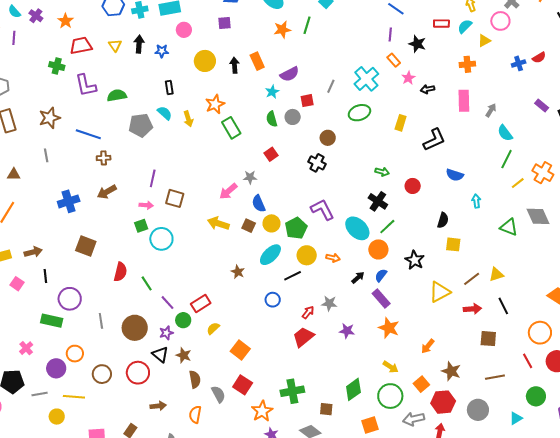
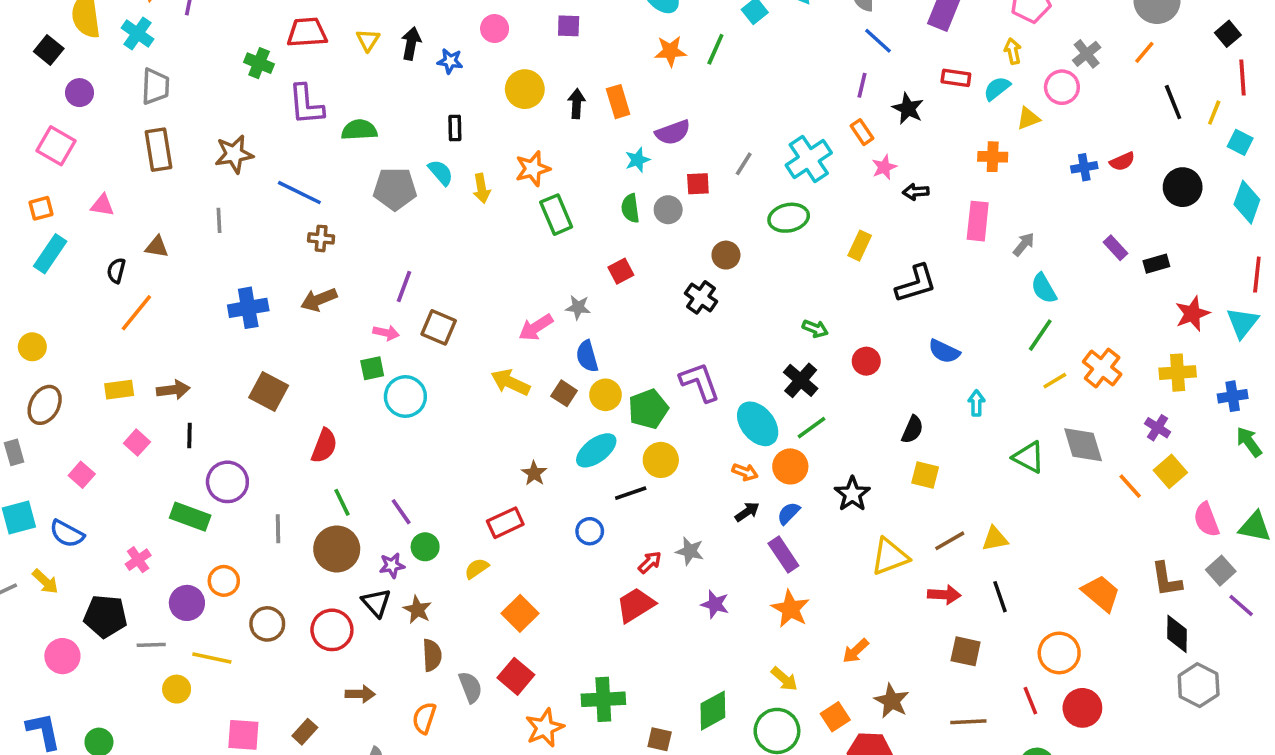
orange arrow: (333, 258) -> (745, 472), moved
green line: (147, 283) -> (342, 502), moved
red rectangle: (201, 303) -> (505, 523), moved

